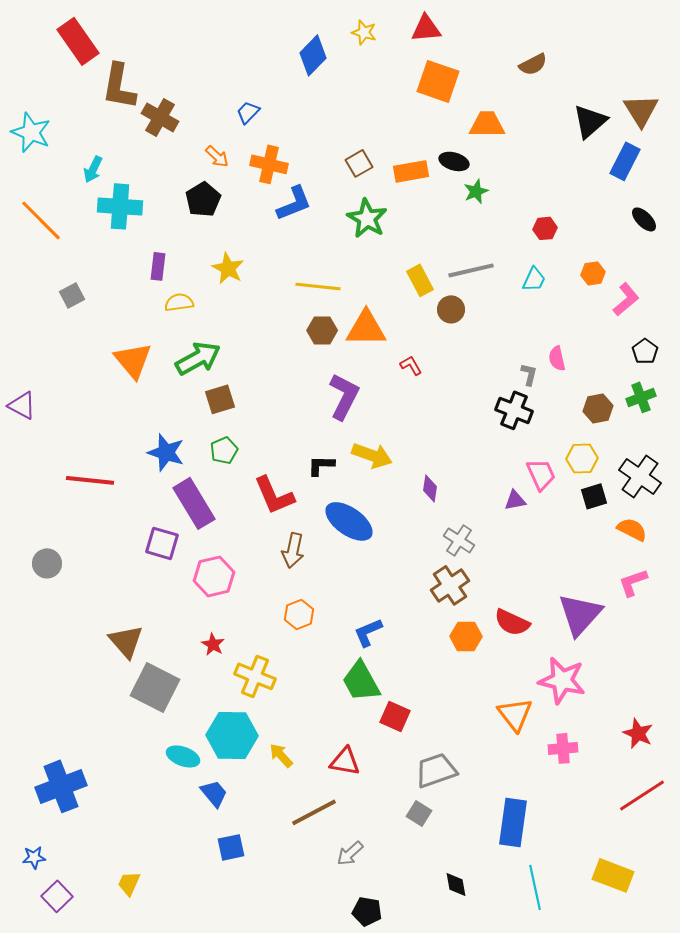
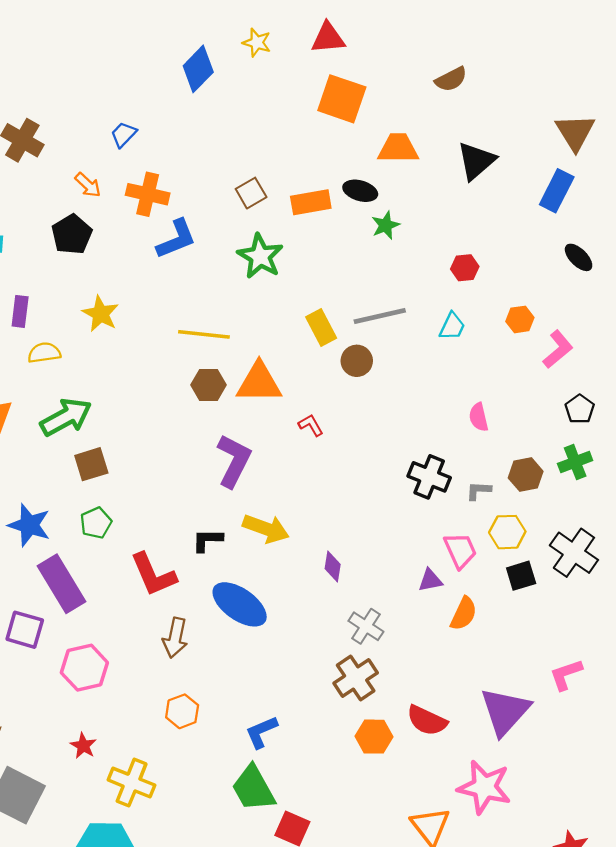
black triangle: (590, 121) -> (476, 161), moved
gray L-shape: (529, 374) -> (479, 491), moved, turned -100
orange semicircle: (632, 529) -> (464, 614), moved, turned 88

